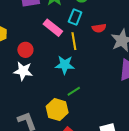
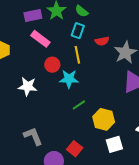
pink rectangle: (53, 28) -> (40, 39), moved
red circle: (25, 50) -> (52, 65), moved
yellow hexagon: (57, 110) -> (104, 119), moved

